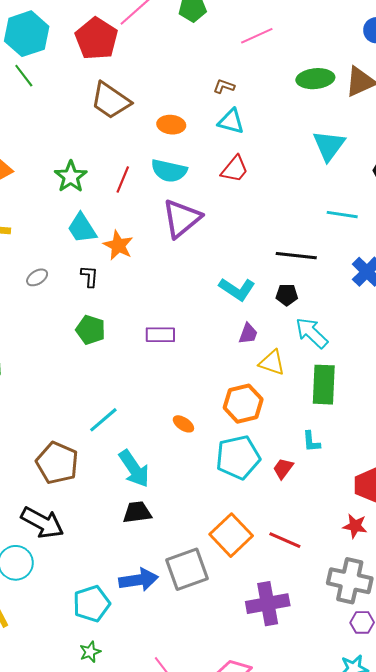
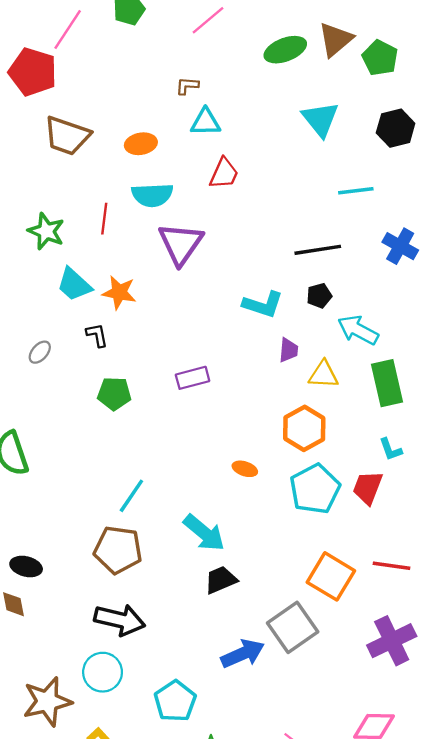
cyan line: (103, 420) -> (131, 496), moved
red trapezoid: (283, 468) -> (368, 488), size x1.4
cyan pentagon: (92, 604) -> (175, 701), moved

